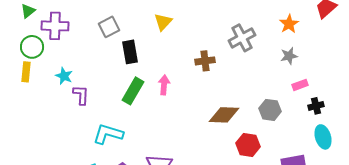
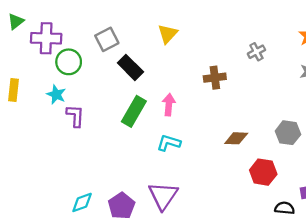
gray cross: (242, 38) -> (256, 52), size x0.6
green circle: (32, 47) -> (69, 62), moved
black rectangle: (130, 52) -> (130, 67), turned -35
brown diamond: (224, 115) -> (236, 138), size x0.7
cyan L-shape: (108, 134) -> (169, 143), moved, size x0.7

